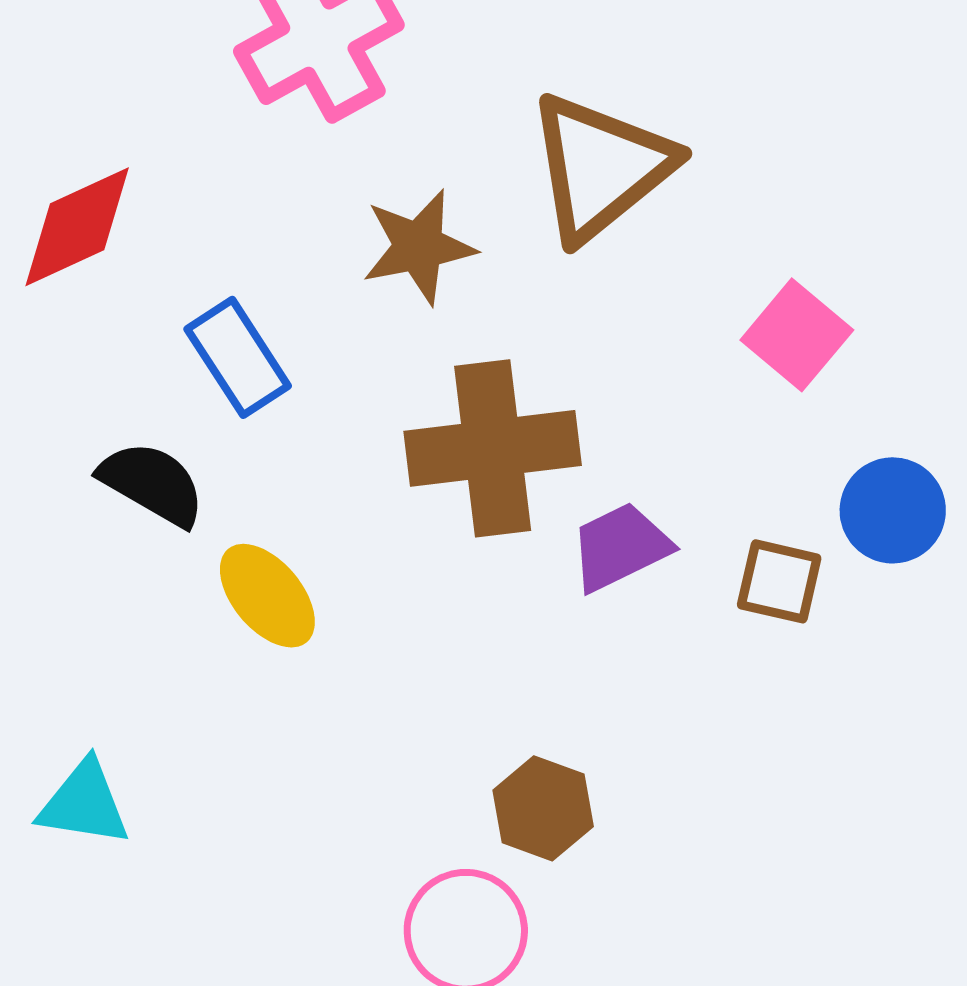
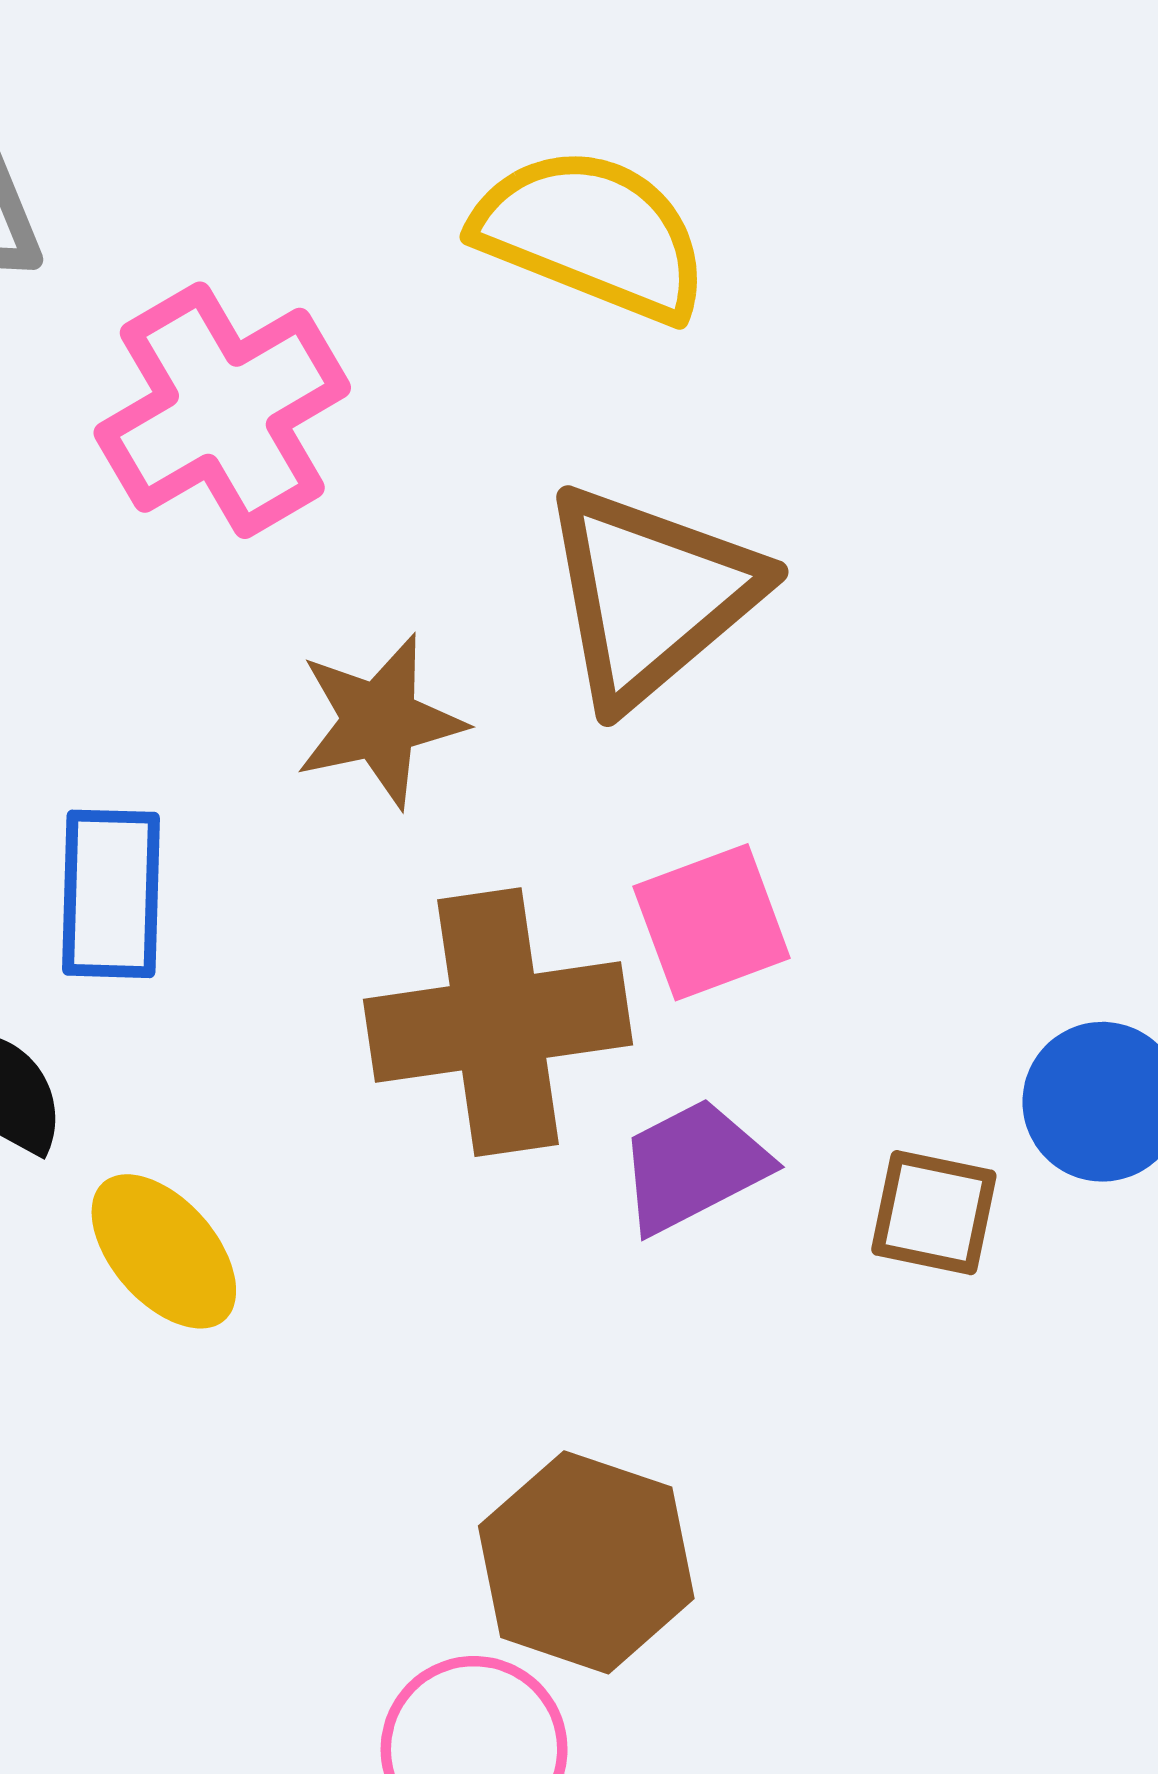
pink square: (797, 335) -> (712, 922), moved, turned 31
blue rectangle: (238, 357) -> (111, 894), turned 36
brown hexagon: (543, 808) -> (586, 1562), size x1.4

